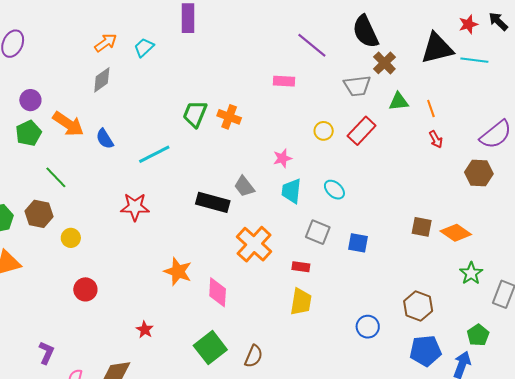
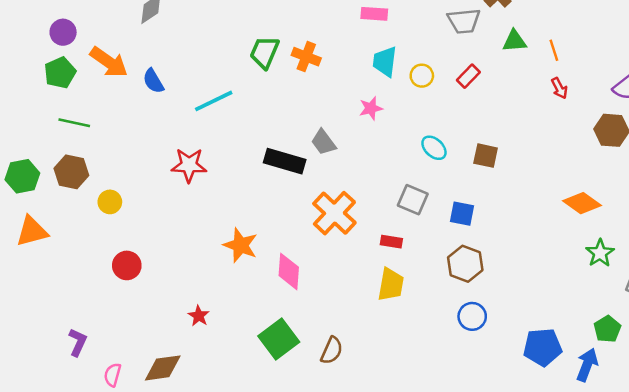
red rectangle: (362, 131) -> (468, 76), size x0.7
green line: (56, 177) -> (74, 123), moved, turned -35
cyan trapezoid: (291, 191) -> (385, 61), moved
brown square: (422, 227) -> (486, 156), moved
brown hexagon: (418, 306) -> (465, 264), moved

